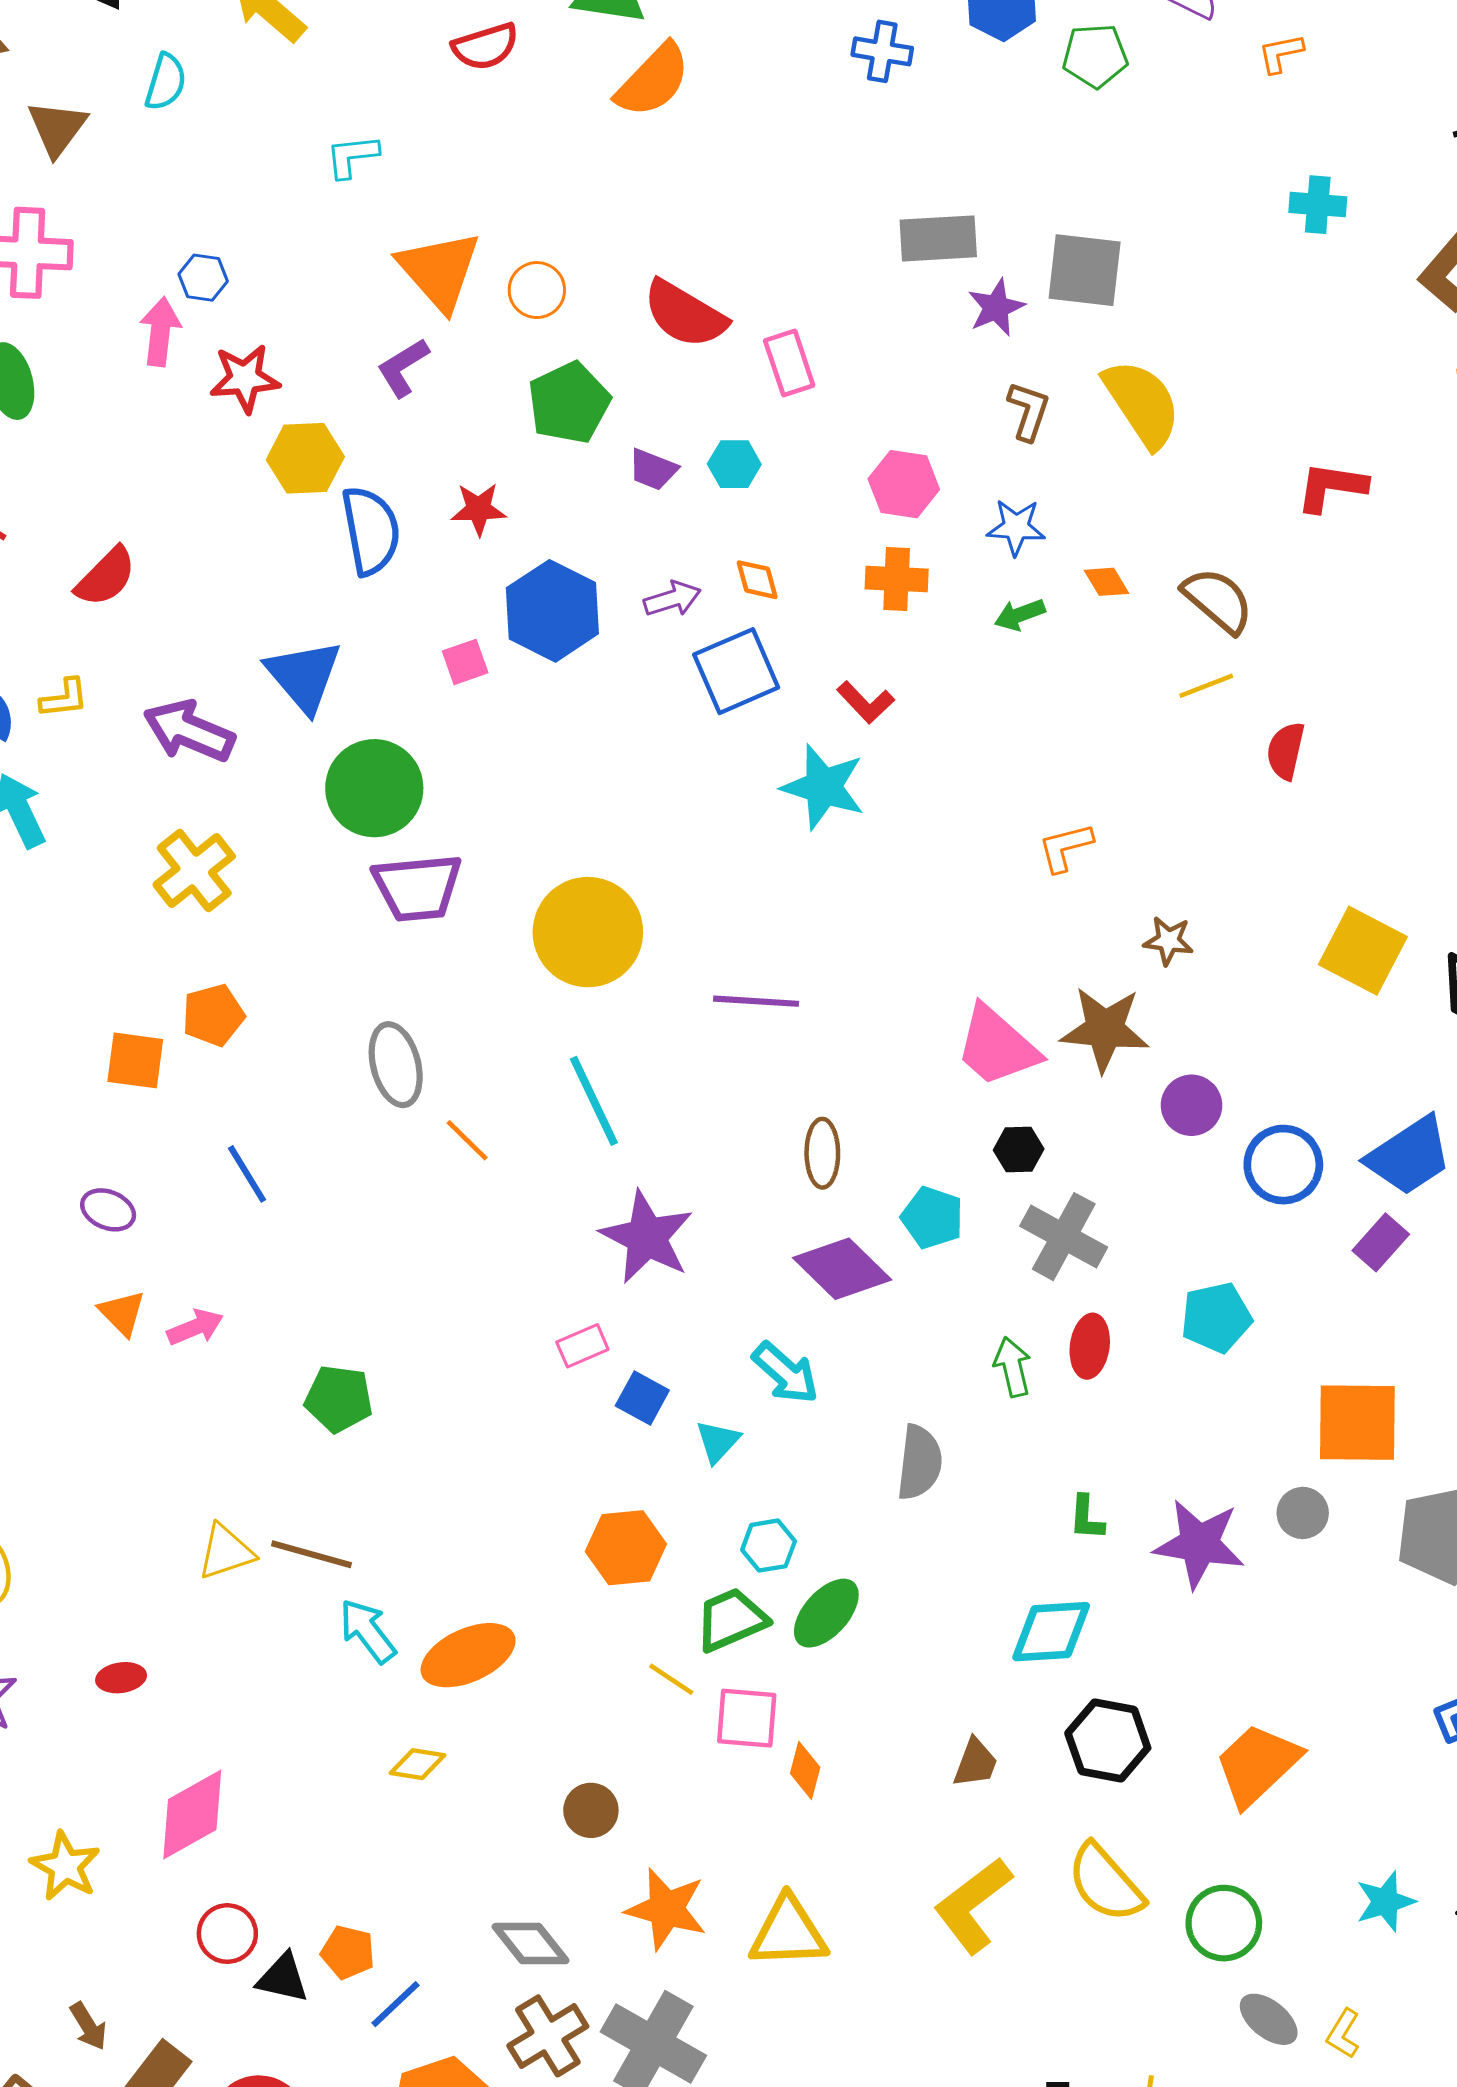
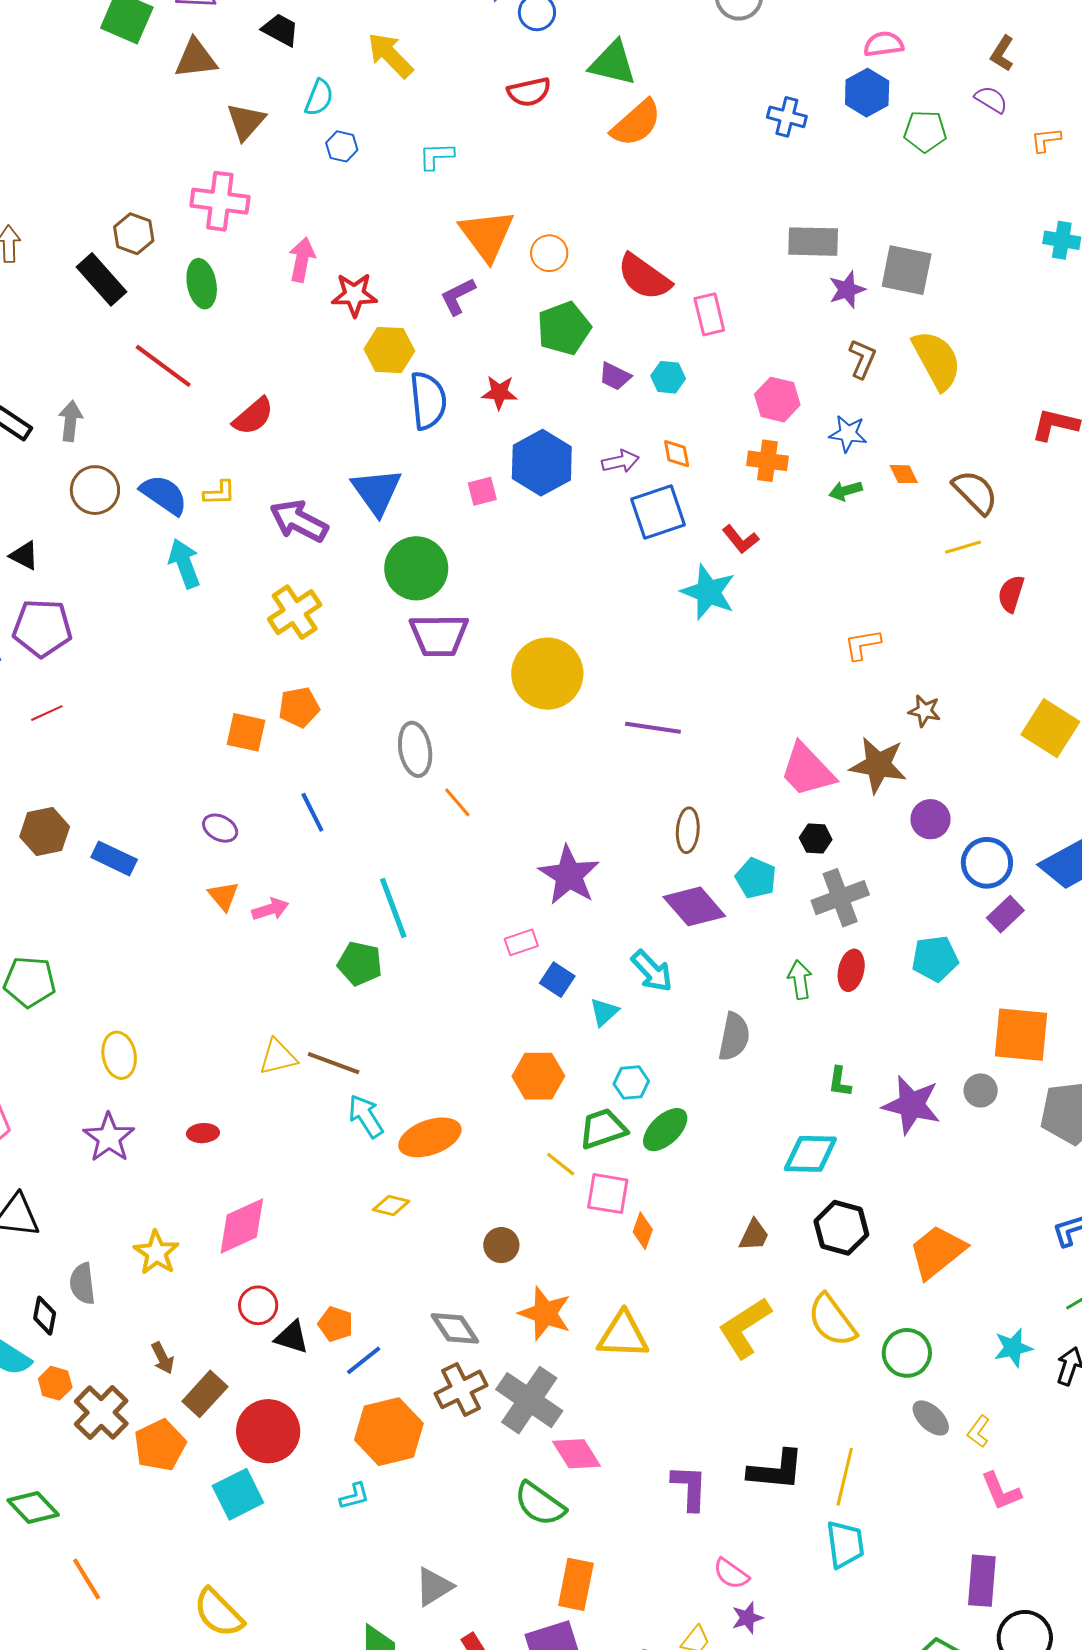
blue hexagon: (203, 278) -> (342, 146), moved
cyan line: (594, 1101) -> (393, 908), moved
gray cross: (1064, 1237) -> (840, 898), turned 36
purple rectangle: (1381, 1242) -> (1005, 914), moved

